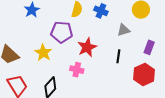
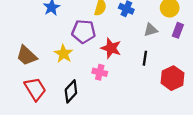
red star: (87, 47) -> (111, 48), turned -30
purple rectangle: (149, 47) -> (178, 30), moved

